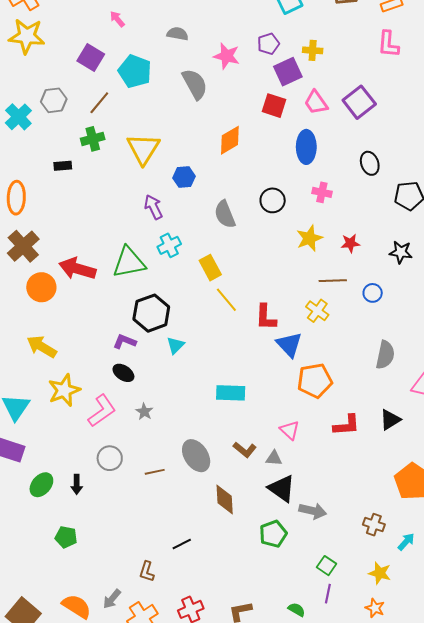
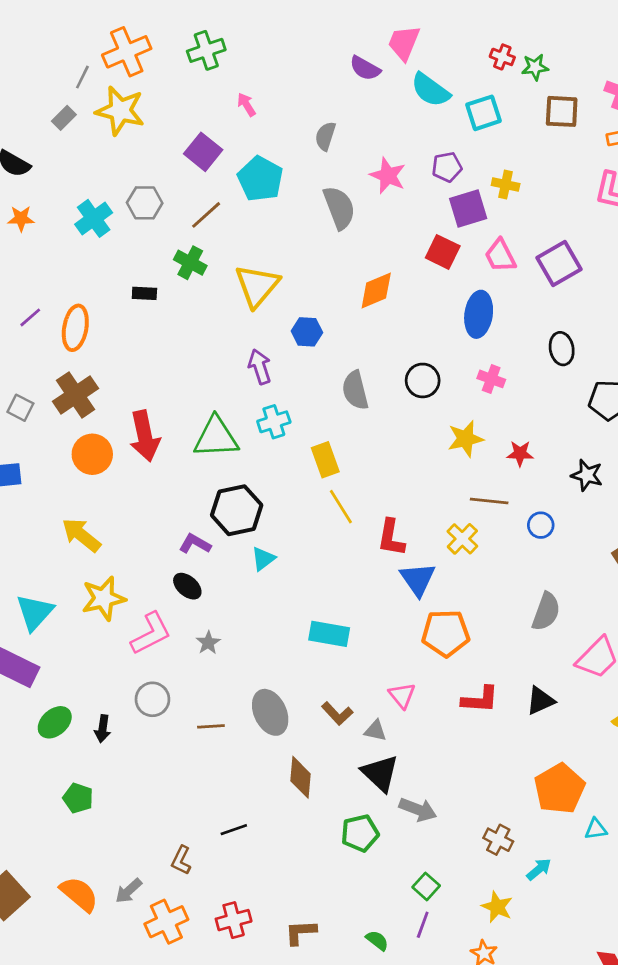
gray semicircle: (178, 34) -> (325, 136), turned -90
green cross: (93, 139) -> (190, 263), turned 35
red arrow: (77, 269) -> (145, 436), turned -126

